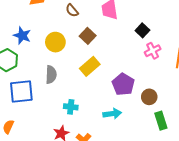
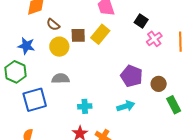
brown semicircle: (72, 11) -> (53, 25), moved
brown square: (88, 36) -> (78, 35), moved, turned -35
yellow rectangle: (90, 66) -> (100, 34), moved
gray semicircle: (51, 75) -> (61, 79), turned -84

